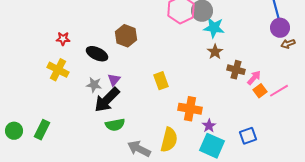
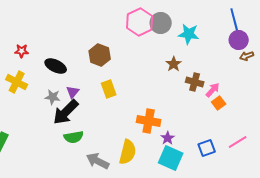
cyan star: (214, 28) -> (189, 34), moved
brown hexagon: (126, 36) -> (100, 55), moved
yellow rectangle: (161, 81) -> (109, 89), moved
pink line: (279, 91) -> (238, 142), moved

